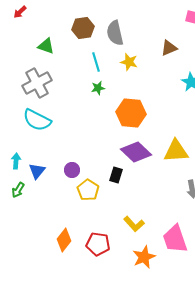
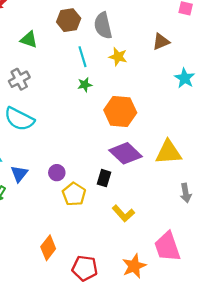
gray cross: (37, 83) -> (19, 79), size x0.7
yellow L-shape: (134, 224) -> (123, 213), moved
red pentagon: (98, 244) -> (85, 268), moved

